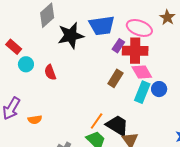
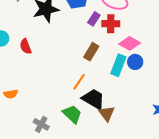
red cross: (135, 51) -> (111, 24), size x0.7
pink diamond: (142, 72) -> (130, 43), moved, turned -30
orange line: (97, 121) -> (79, 82), moved

